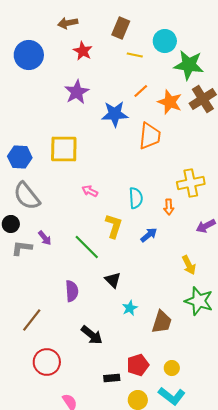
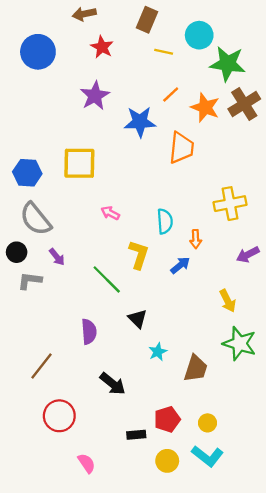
orange arrow: (169, 207) -> (196, 239), moved
purple arrow: (45, 238) -> (57, 257), moved

